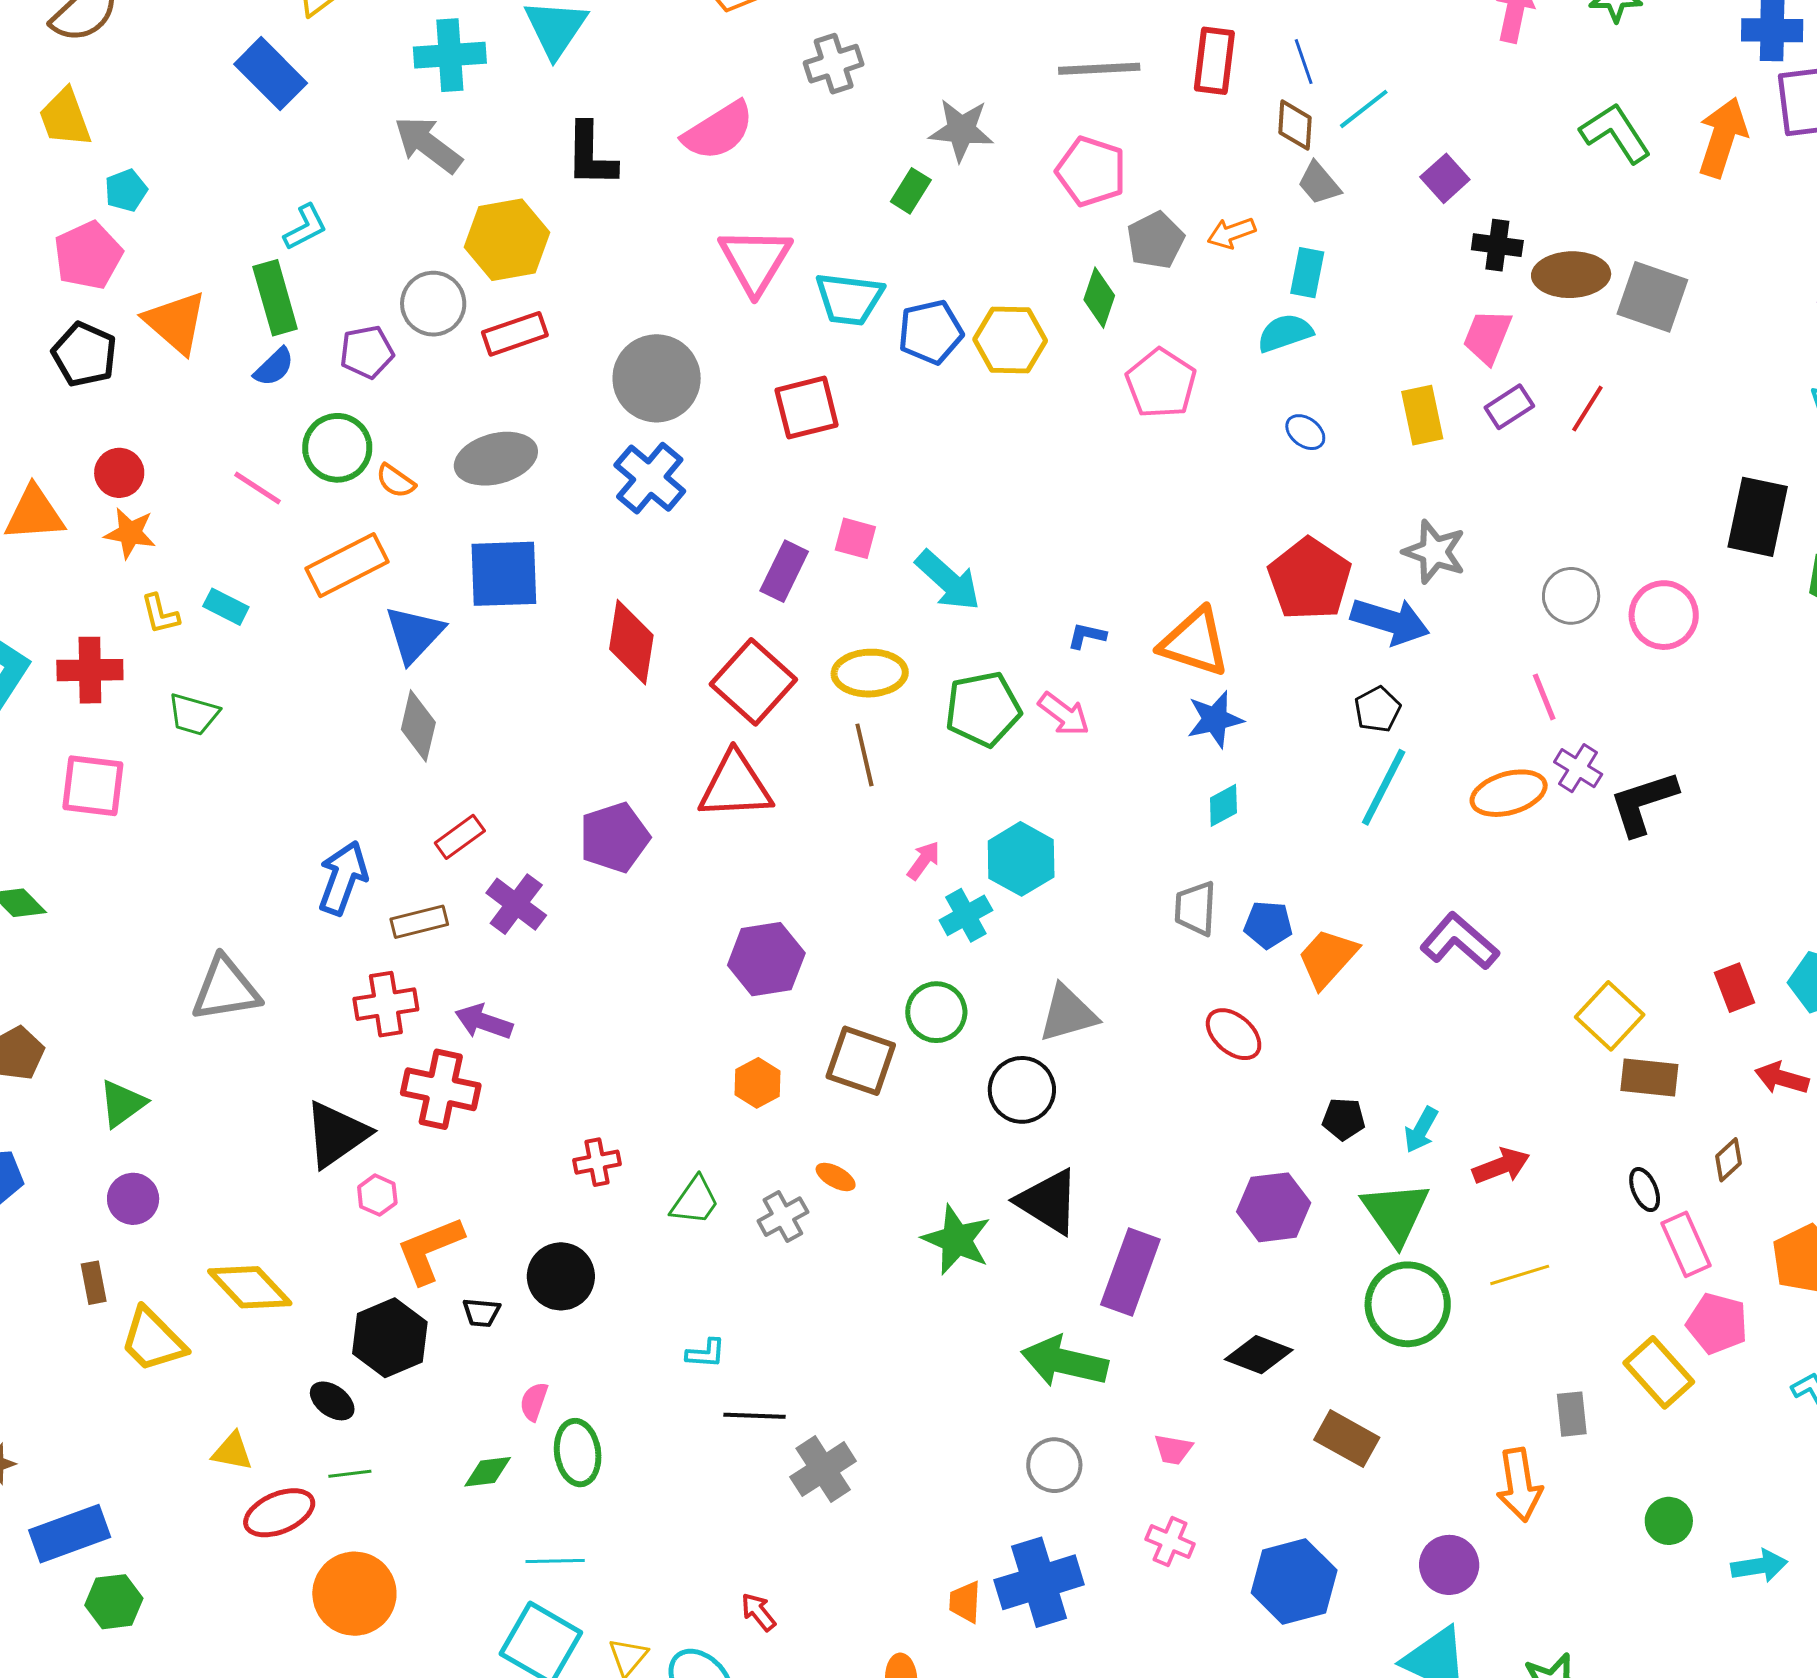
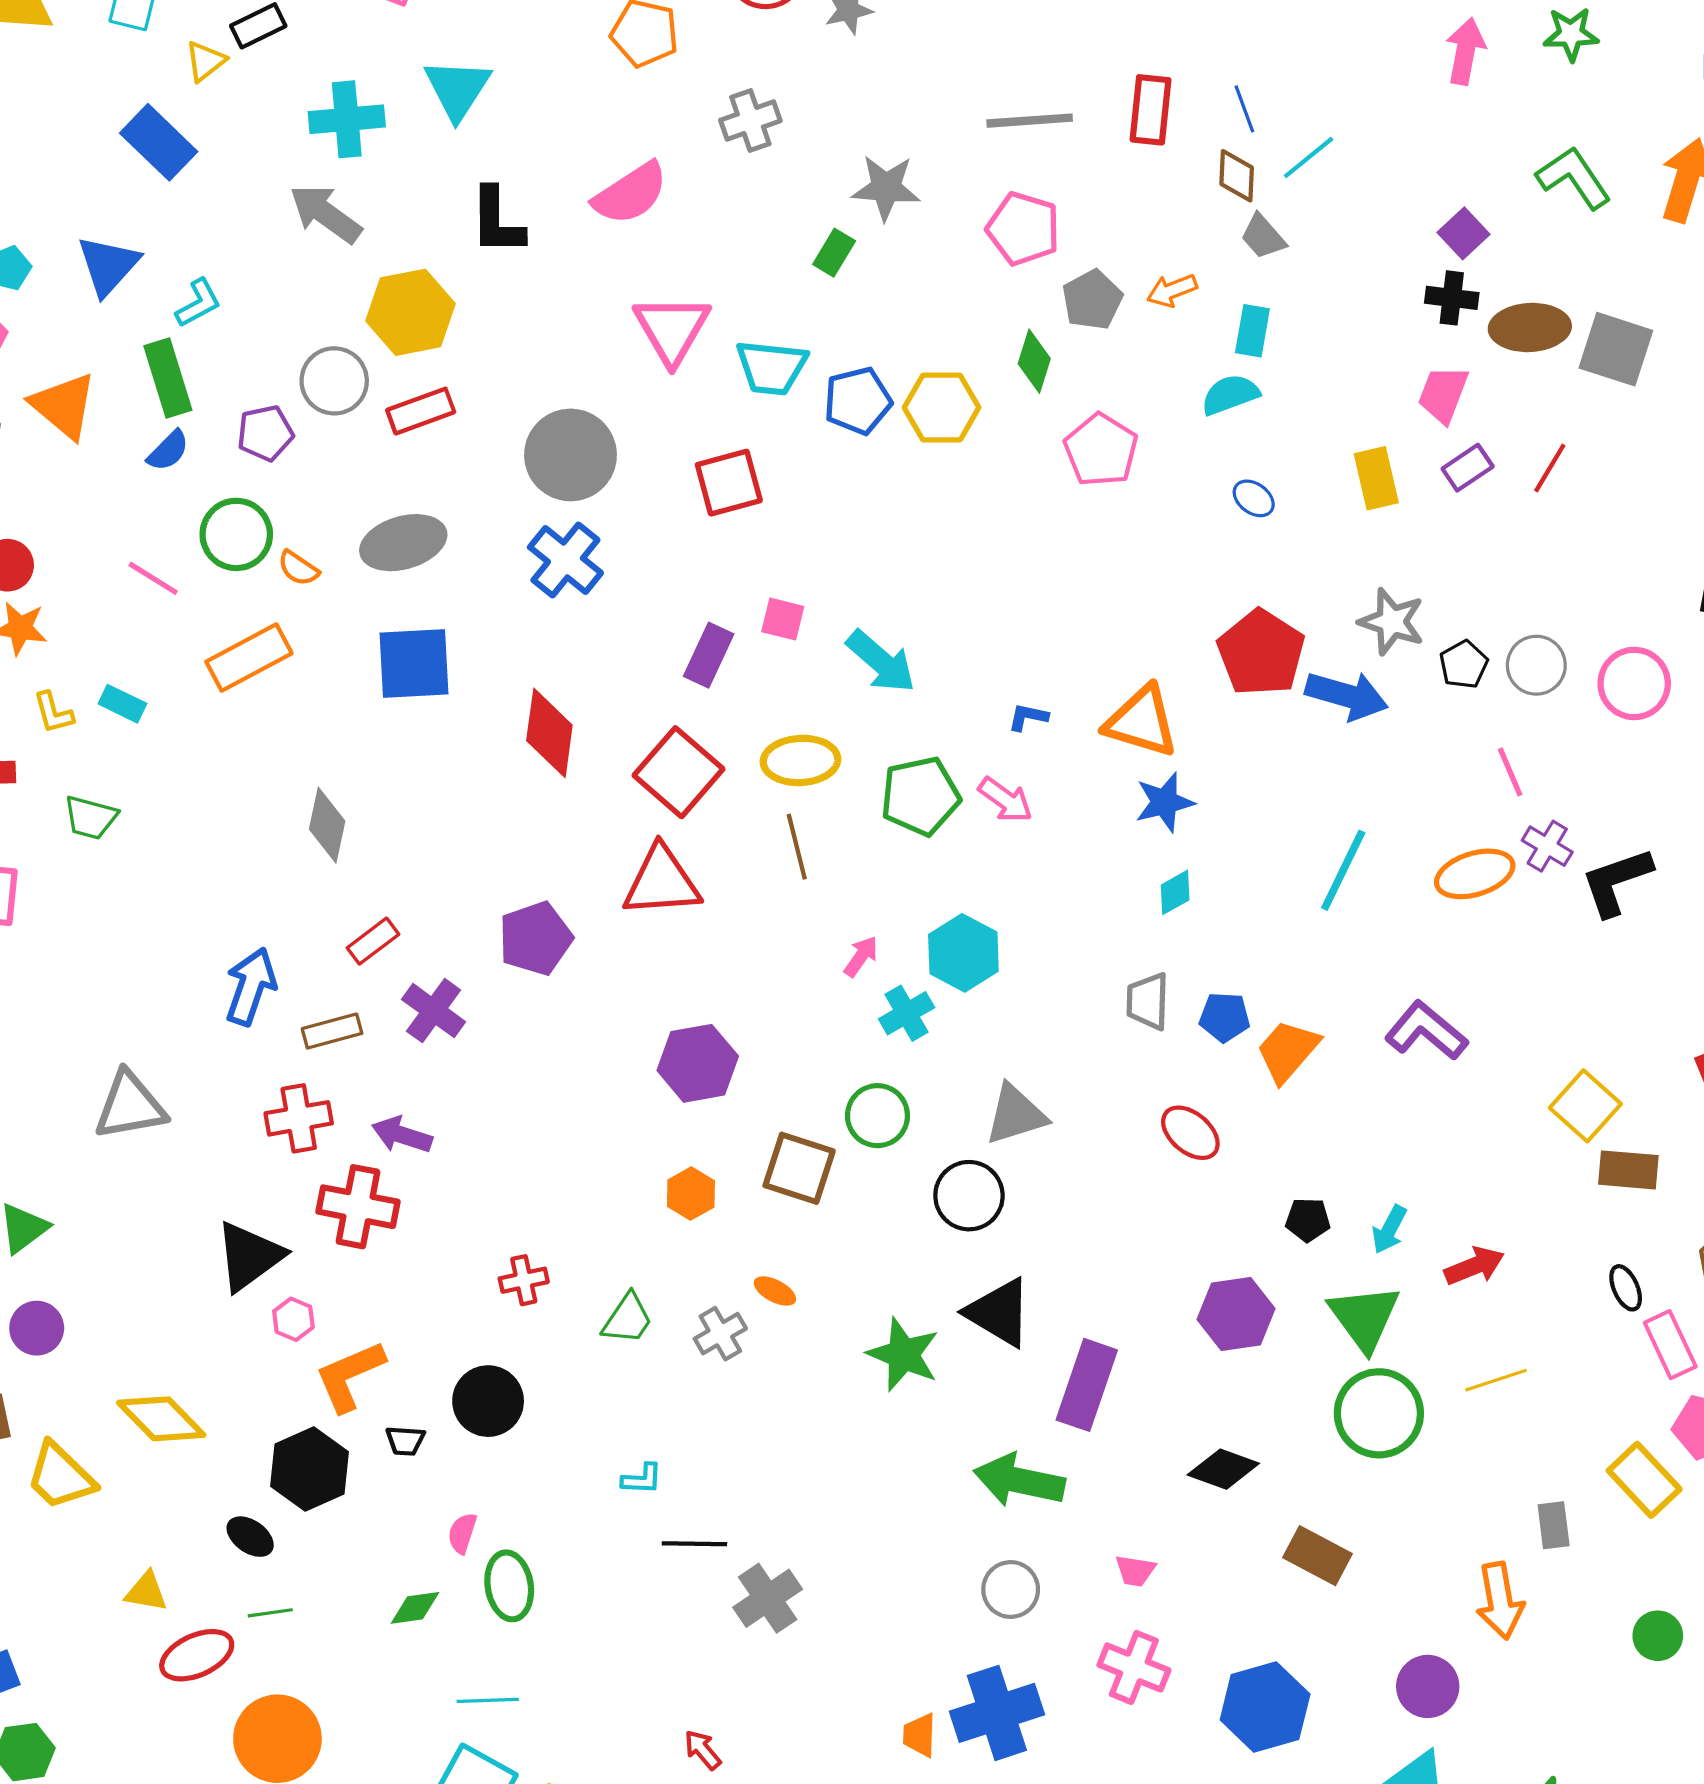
purple square: (1445, 178) -> (1464, 233), moved
blue triangle: (414, 634) -> (108, 265), moved
black pentagon: (1377, 709) -> (1464, 664), moved
pink cross: (1170, 1542) -> (1134, 1667), size x1.4

